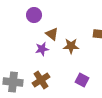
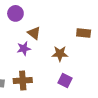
brown star: (71, 46) -> (60, 54), moved
brown cross: (41, 80) -> (23, 81), turned 30

